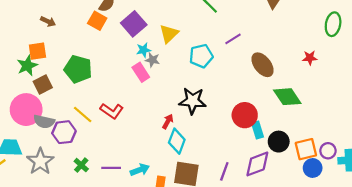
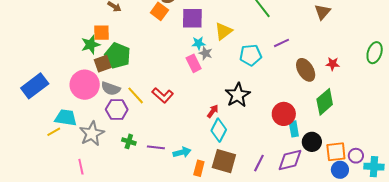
purple square: (134, 24) -> (192, 18), turned 35
green ellipse: (333, 24) -> (375, 53), moved
red star: (310, 58) -> (333, 64), moved
green pentagon: (78, 69) -> (118, 56), moved
green diamond: (287, 97) -> (325, 102), turned 76
black star: (193, 101) -> (238, 95), turned 30
gray semicircle: (44, 122) -> (111, 89), moved
green cross: (81, 165) -> (129, 141), turned -32

